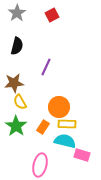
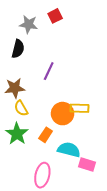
gray star: (17, 13) -> (29, 24), moved, turned -30
yellow rectangle: (67, 124) -> (80, 108), moved

